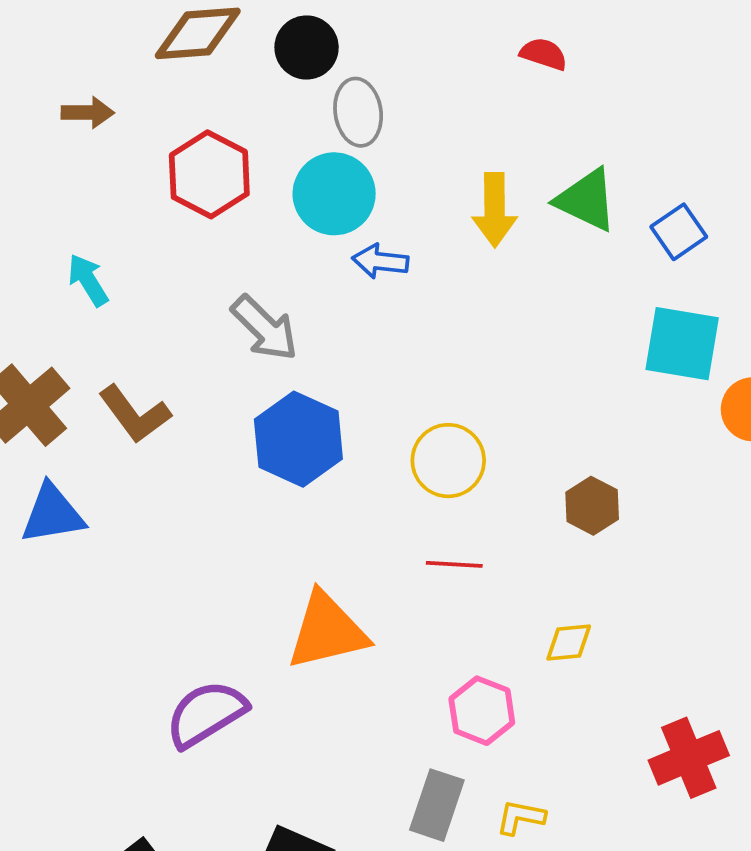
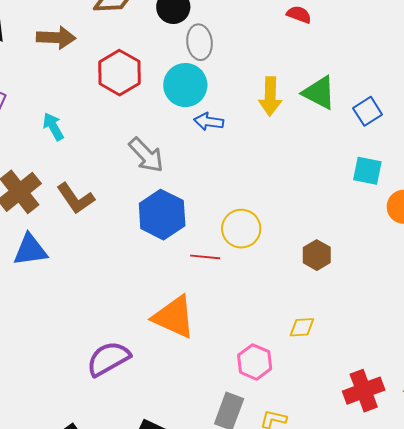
brown arrow: (88, 113) -> (56, 38), size x1.4
cyan square: (682, 344) -> (367, 171), size x0.7
red line: (454, 564) -> (205, 257), moved
orange triangle: (327, 631) -> (174, 317), turned 36

